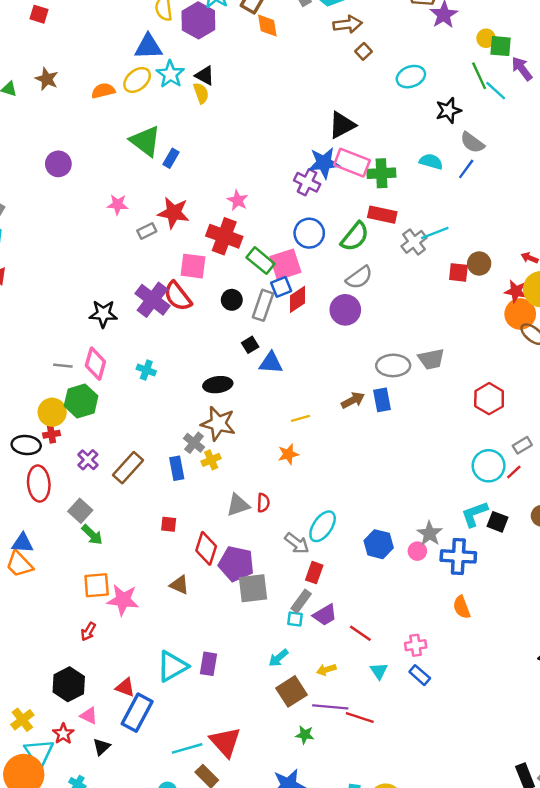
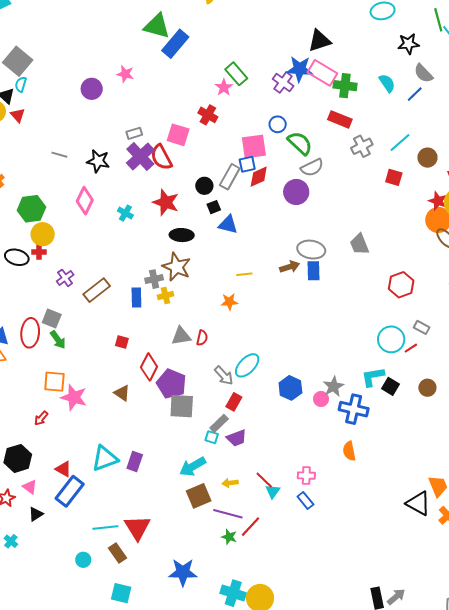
green triangle: (145, 141) -> (157, 26), turned -32
blue rectangle: (171, 158) -> (175, 44), size x1.8
cyan semicircle: (431, 162) -> (387, 83), turned 30
purple circle: (58, 164) -> (92, 89), moved
red star: (174, 213) -> (166, 202), moved
gray rectangle: (147, 231) -> (134, 133), moved
blue circle: (309, 233) -> (278, 124), size x0.7
cyan line: (435, 233) -> (400, 143), moved, turned -30
red cross: (224, 236) -> (208, 115), size x0.7
green semicircle: (355, 237) -> (300, 143), moved, turned -96
green rectangle: (261, 261) -> (236, 74), moved
brown circle: (479, 263) -> (427, 158), moved
black circle: (232, 300) -> (204, 186), moved
gray trapezoid: (431, 359) -> (359, 244), turned 70
gray ellipse: (393, 365) -> (311, 250), moved
gray line: (63, 366) -> (59, 155), moved
green hexagon: (81, 401) -> (31, 209), moved
gray cross: (194, 443) -> (154, 279), turned 30
gray rectangle: (522, 445) -> (422, 327), turned 49
red ellipse: (39, 484) -> (30, 333), moved
gray square: (80, 511) -> (52, 319), turned -30
red line: (360, 633) -> (264, 480), moved
cyan arrow: (278, 658) -> (193, 467), size x1.5
red line: (360, 717) -> (251, 527), turned -75
green star: (305, 735) -> (229, 537), moved

